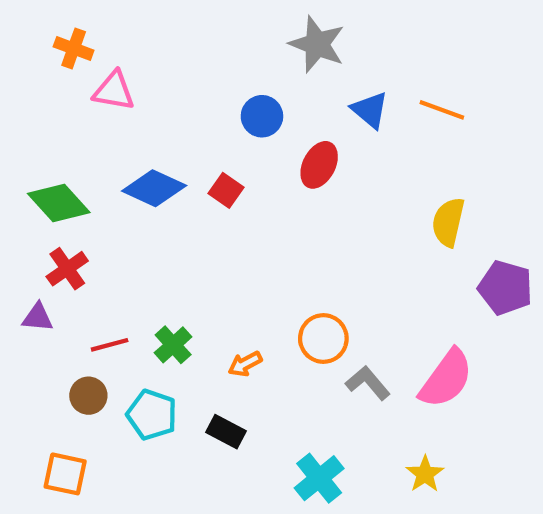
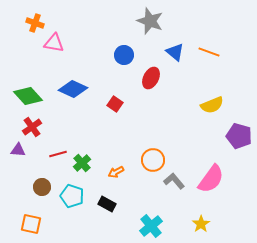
red square: (226, 190) -> (115, 104), moved
yellow semicircle: (448, 222) -> (212, 105), turned -125
red line: (110, 345) -> (58, 154), moved

